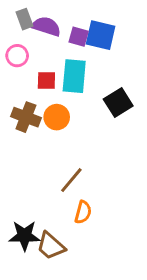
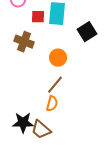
orange circle: (57, 117) -> (58, 58), moved
orange semicircle: (83, 212) -> (52, 104), moved

